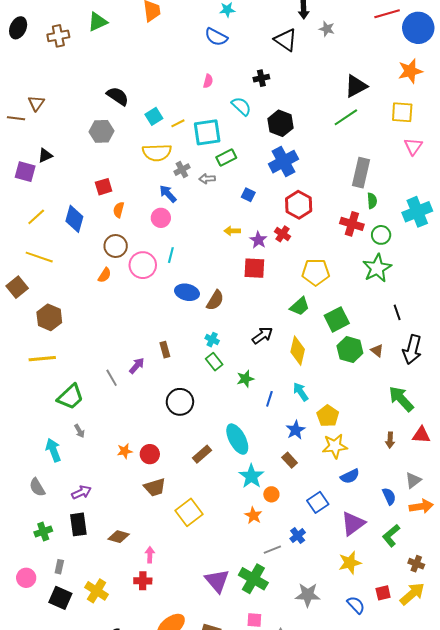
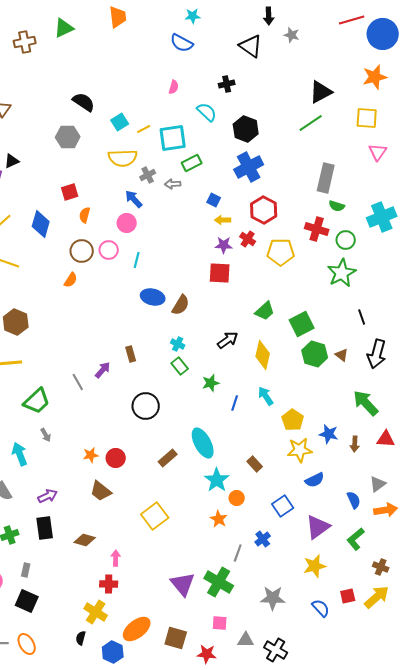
green semicircle: (372, 201) -> (337, 206), turned 112
yellow arrow: (232, 231) -> (223, 220), moved
purple star: (258, 240) -> (224, 245), turned -30
pink circle: (143, 265) -> (109, 250), moved, size x0.7
yellow pentagon: (316, 272) -> (281, 252), moved
blue star: (296, 430) -> (329, 434), moved, turned -30
brown trapezoid: (155, 487) -> (101, 491), moved, turned 55
gray line: (272, 550) -> (238, 553), turned -48
yellow cross: (97, 591) -> (96, 612), moved

